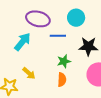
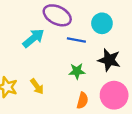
yellow arrow: (29, 73) -> (37, 86), moved
orange semicircle: (62, 80) -> (82, 100), moved

